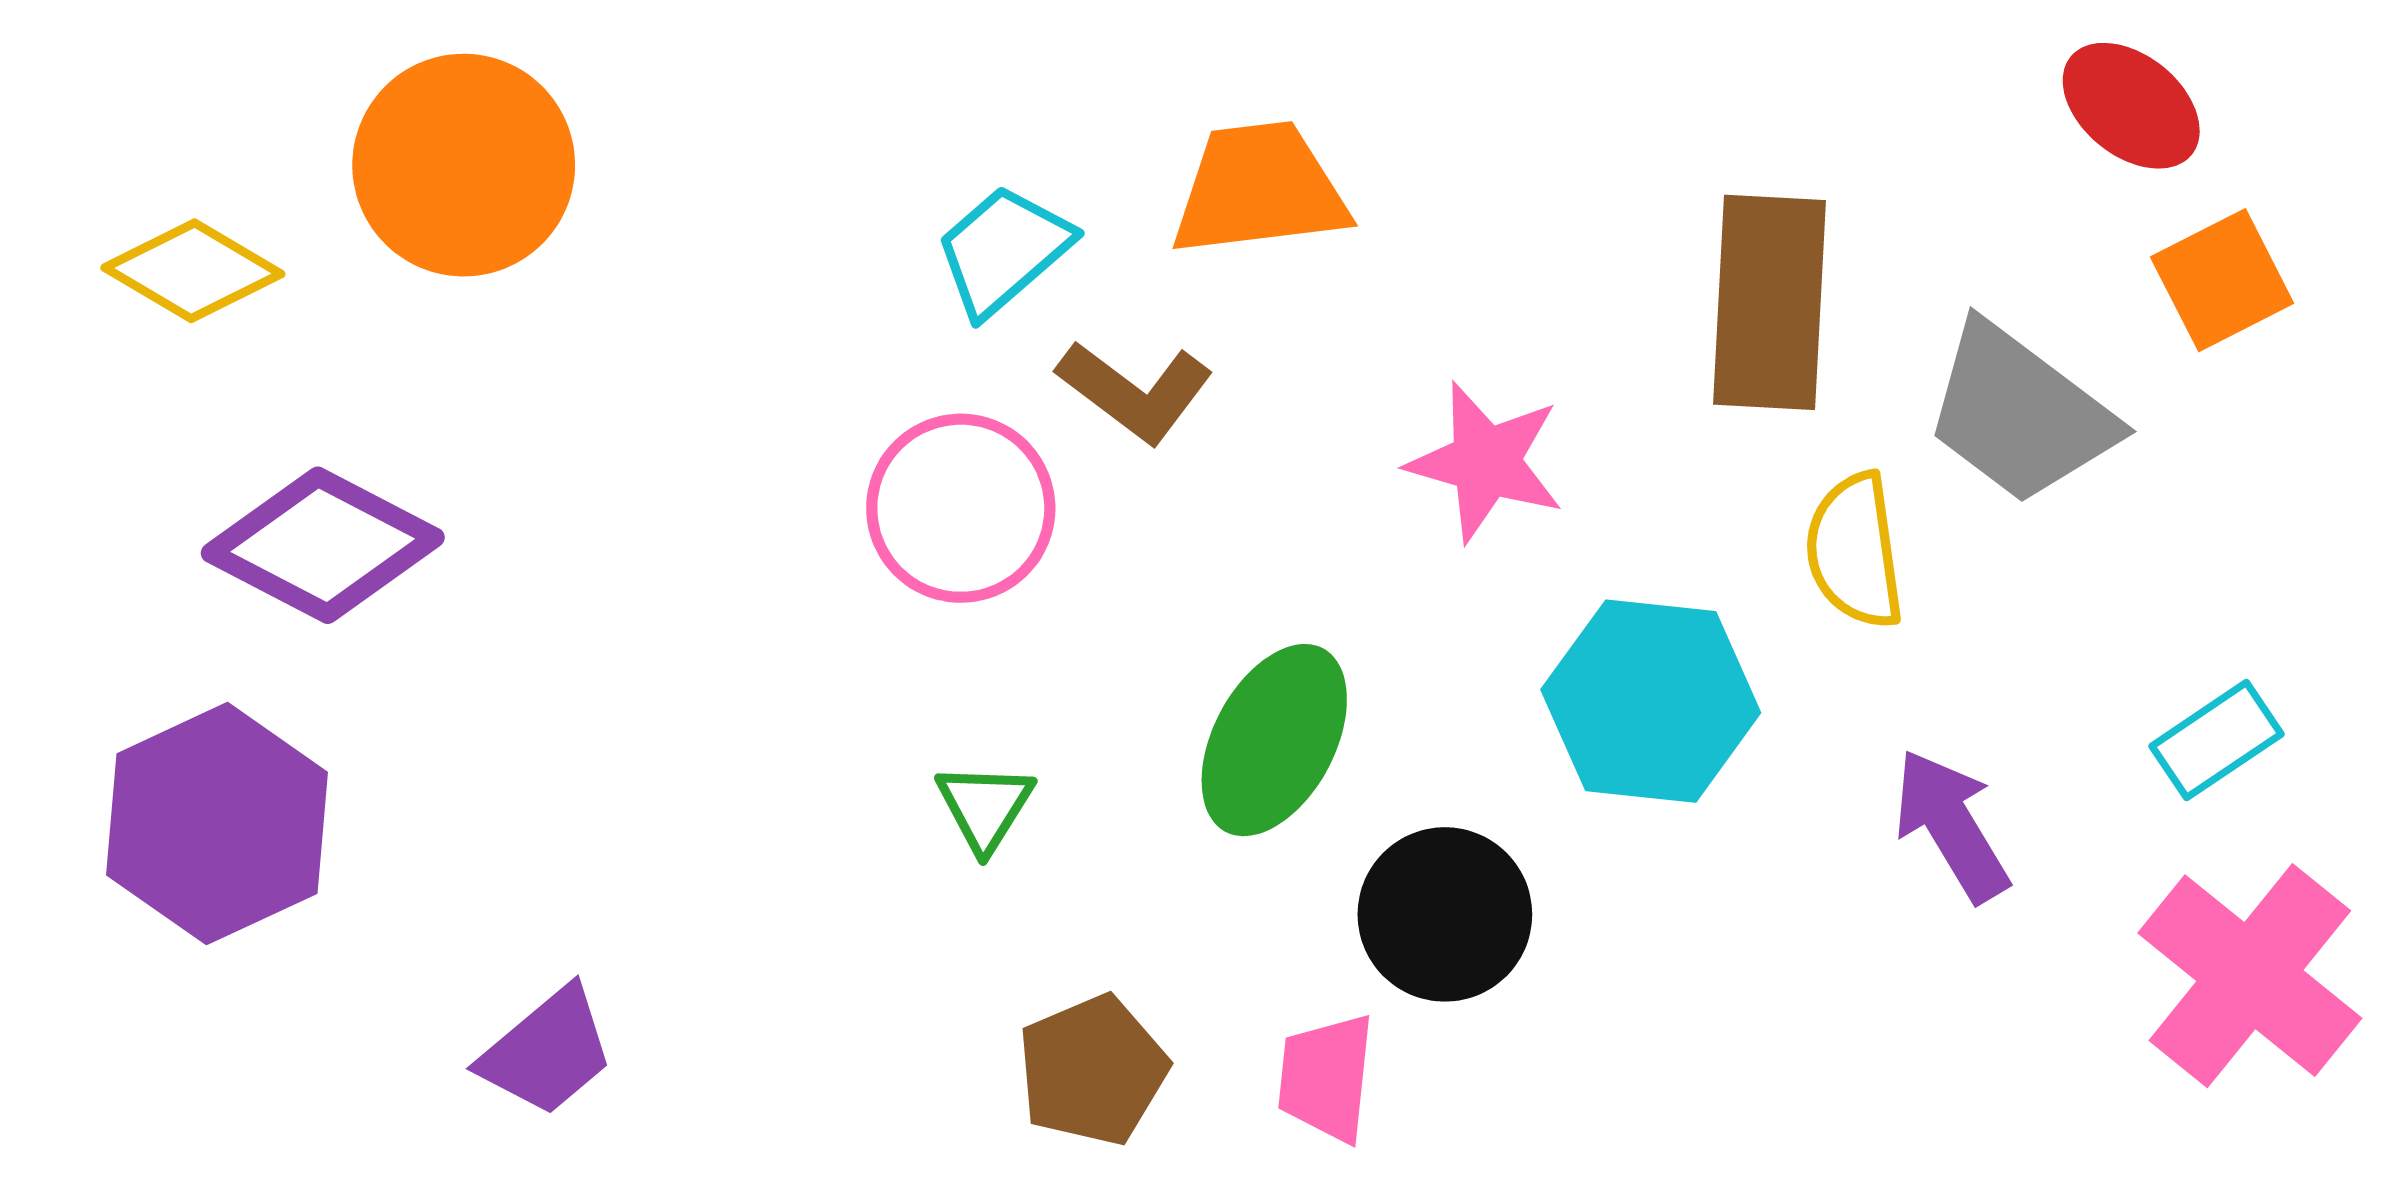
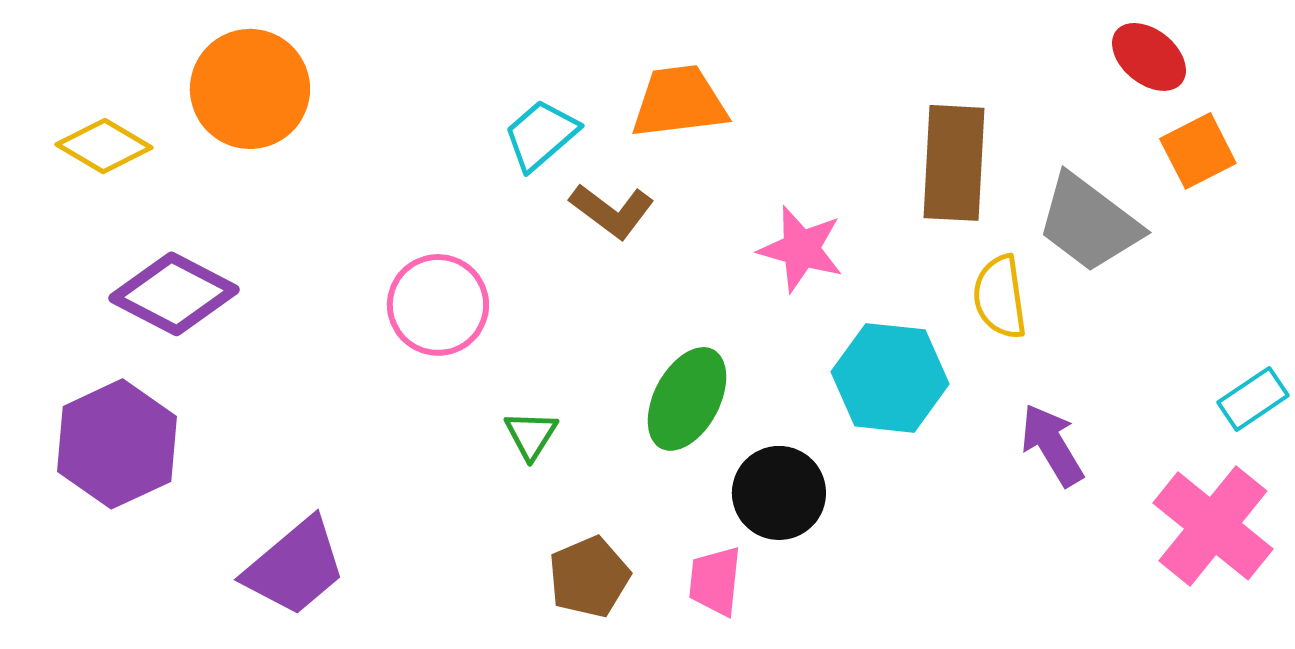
pink circle: (961, 508) -> (438, 305), moved
cyan rectangle: (2216, 740) -> (1253, 399), moved
purple trapezoid: (547, 1052) -> (295, 567), size x1.4

